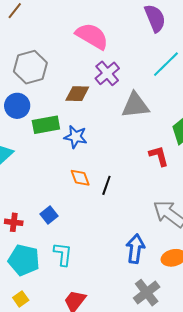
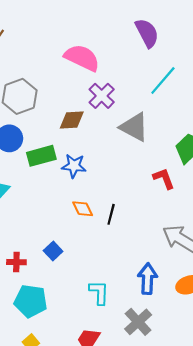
gray triangle: (135, 105) -> (134, 127), turned 40
cyan L-shape: (63, 254) -> (99, 292), moved
gray cross: (147, 293) -> (138, 322), moved

